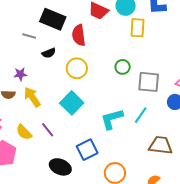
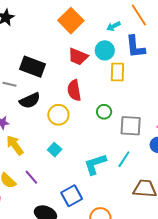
red semicircle: (79, 35) -> (74, 90), moved
black semicircle: (49, 53) -> (30, 101), size x1.5
cyan square: (72, 103) -> (55, 150), size x0.6

